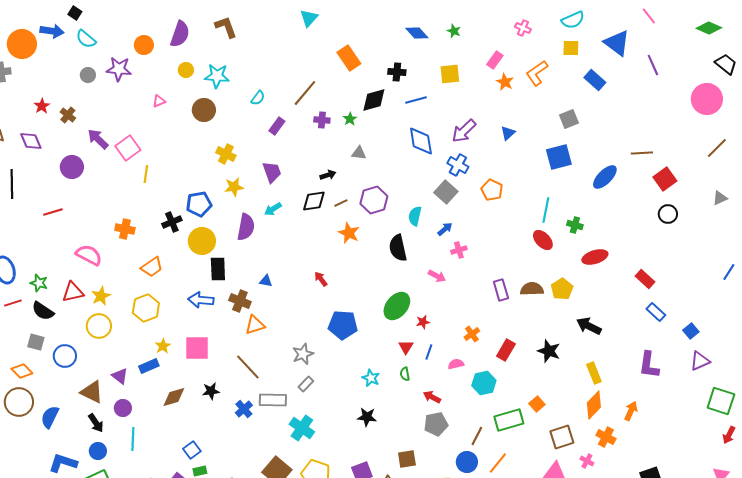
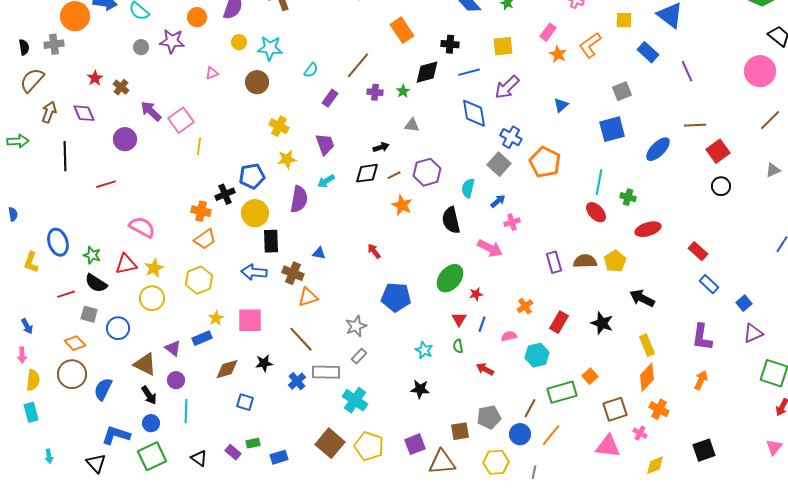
purple line: (653, 65) -> (687, 71), moved
purple arrow: (464, 131) -> (507, 87), moved
orange pentagon: (492, 190) -> (545, 162), size x1.4
orange cross: (125, 229) -> (201, 211), moved
pink arrow: (437, 276) -> (490, 248), size x1.4
red line: (13, 303) -> (66, 294), moved
orange arrow: (631, 411) -> (701, 380), moved
gray pentagon: (436, 424) -> (489, 417), moved
blue square: (192, 450) -> (245, 402), moved, turned -36

